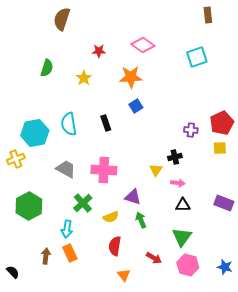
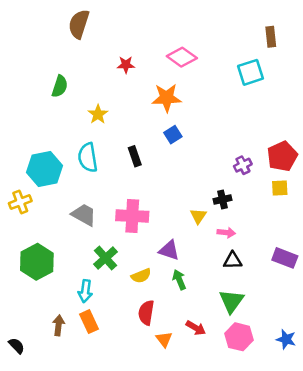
brown rectangle: (208, 15) -> (271, 37), moved
yellow star: (84, 78) -> (98, 114), moved
purple cross: (191, 130) -> (243, 165), turned -32
orange triangle: (124, 275) -> (164, 339), moved

